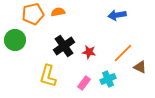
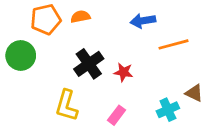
blue arrow: (117, 15) -> (143, 21), moved
orange line: (123, 53) -> (173, 44), moved, turned 30
cyan cross: (108, 79) -> (168, 110), moved

